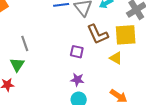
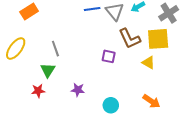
purple star: (77, 80) -> (78, 90), moved

